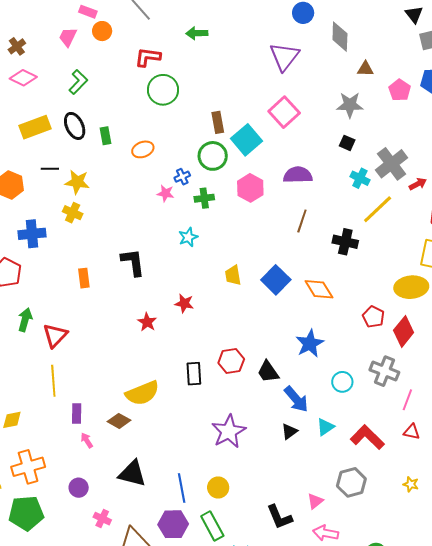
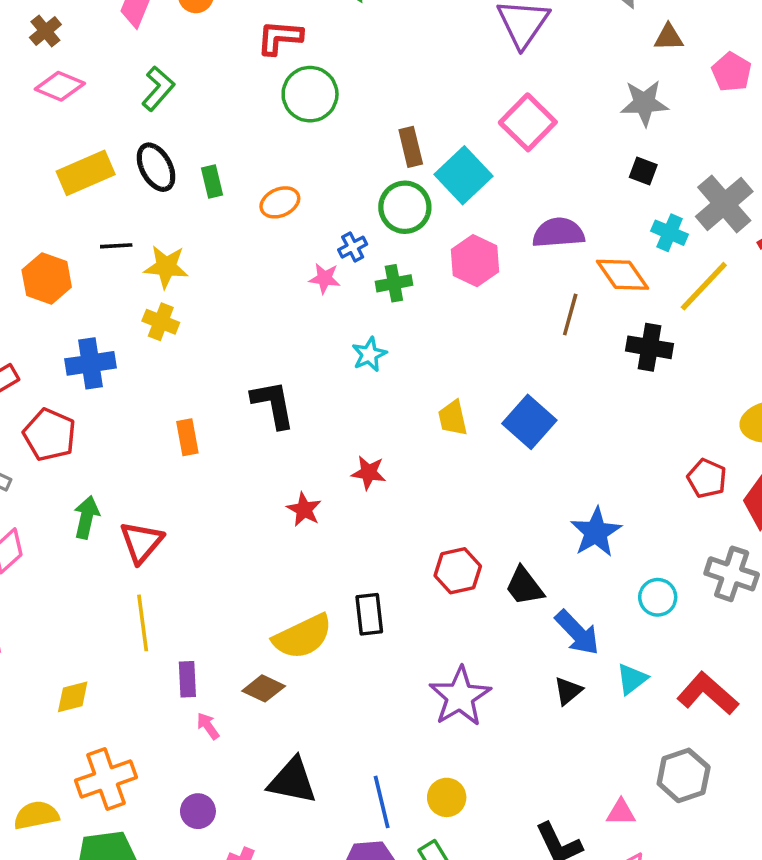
orange diamond: (319, 289) -> (622, 275), moved
black rectangle: (194, 374) -> (369, 614), moved
pink triangle: (315, 501) -> (621, 812), turned 42

